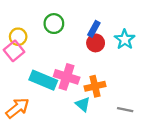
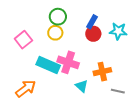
yellow circle: (18, 37) -> (55, 33), moved
cyan star: (125, 39) -> (118, 31), turned -30
orange cross: (95, 86) -> (102, 72), moved

